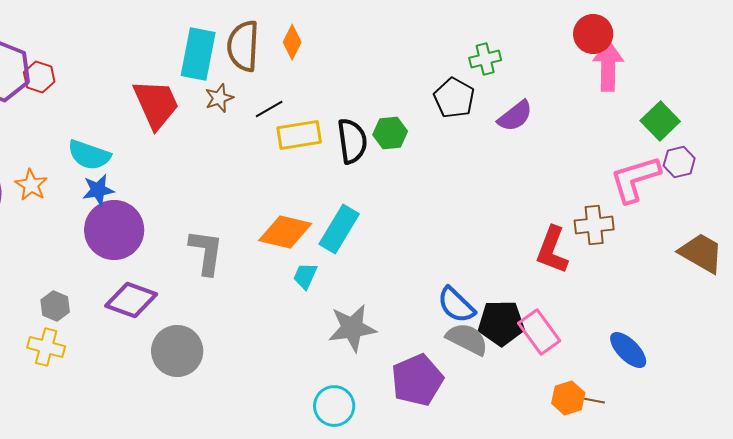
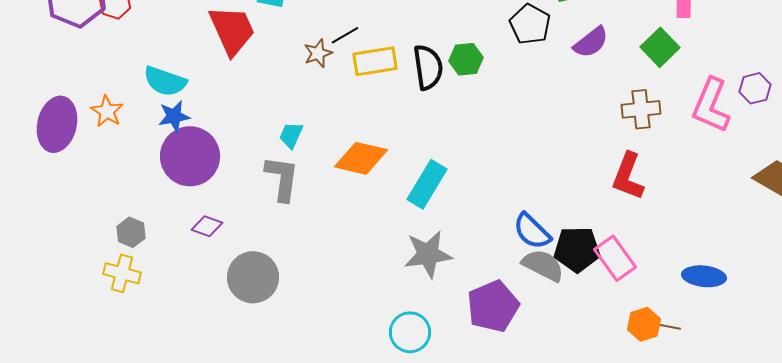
brown star: (219, 98) -> (318, 53), moved
green square: (660, 121) -> (660, 47), moved
pink L-shape: (635, 179) -> (711, 105), turned -50
brown cross: (594, 225) -> (641, 109), moved
cyan rectangle: (339, 229) -> (427, 184), moved
cyan trapezoid: (305, 276) -> (291, 135), moved
purple diamond: (131, 300) -> (207, 226), size x0.6
blue ellipse: (628, 350) -> (704, 276), turned -39

